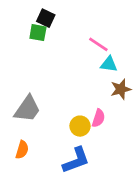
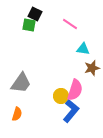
pink line: (98, 44) -> (70, 24), moved
pink semicircle: (98, 118) -> (75, 90), size x1.5
blue L-shape: (76, 160) -> (71, 111), moved, turned -30

